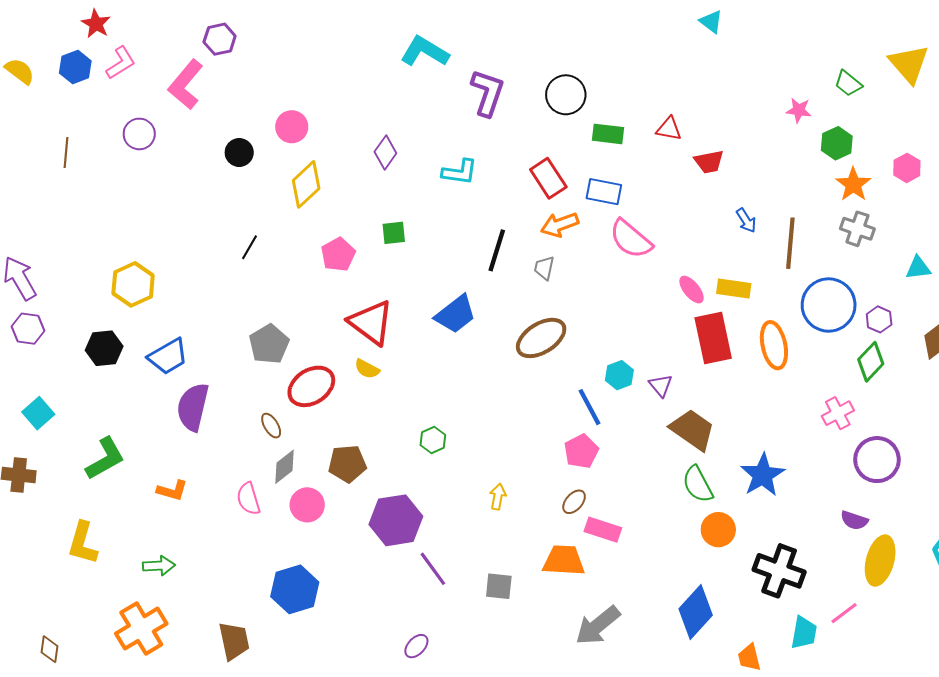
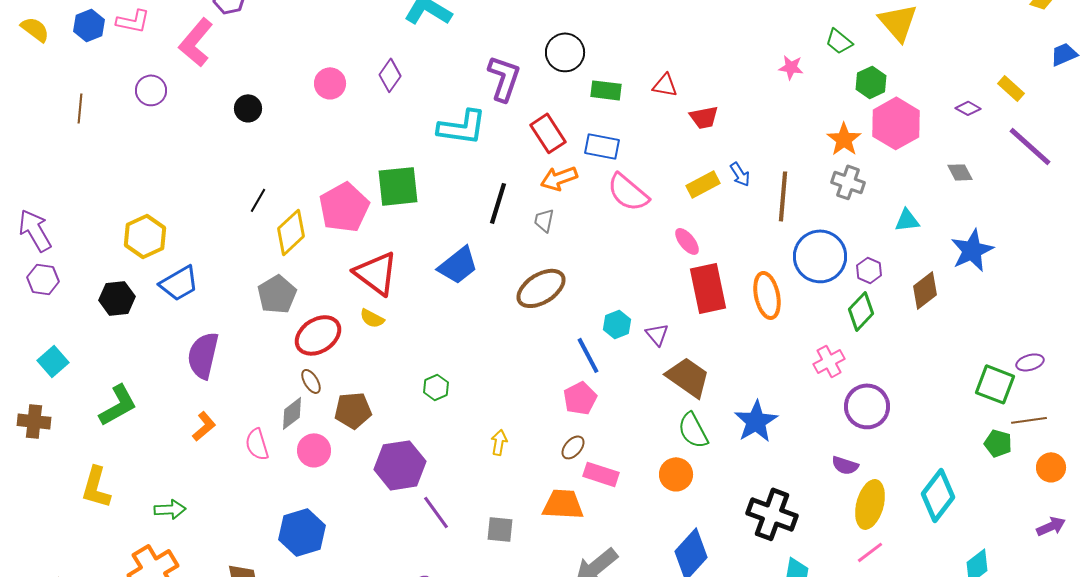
pink L-shape: (121, 63) -> (133, 21), turned 44
purple L-shape: (488, 93) -> (504, 78), moved
pink circle: (292, 127) -> (330, 83), moved
green hexagon: (837, 143) -> (871, 82), moved
purple diamond: (385, 153) -> (390, 75), moved
pink hexagon: (907, 168) -> (896, 123), size x1.8
cyan L-shape: (460, 172) -> (462, 127), size x1.4
yellow diamond: (306, 184) -> (291, 232), moved
green square: (394, 233) -> (398, 186), size x1.8
pink pentagon: (338, 255) -> (344, 207), size x1.5
yellow rectangle: (734, 289) -> (703, 184), moved, turned -36
blue trapezoid: (168, 357) -> (179, 283), moved
brown ellipse: (271, 426) -> (311, 381), moved
orange L-shape: (172, 490) -> (204, 426), moved, turned -56
orange circle: (718, 530) -> (676, 474), moved
pink line: (844, 613) -> (870, 552), moved

